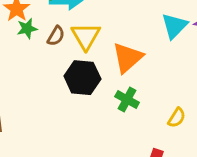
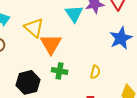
yellow triangle: (86, 36) -> (34, 28), moved
black hexagon: (82, 78) -> (28, 82), moved

